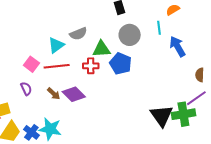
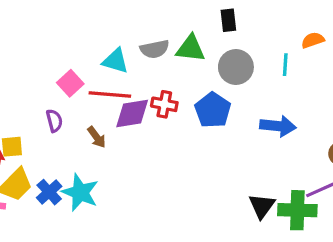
cyan triangle: (56, 45) -> (116, 61), turned 42
blue arrow: (178, 46) -> (278, 126), moved, turned 115
green triangle: (101, 49) -> (191, 49), moved
purple diamond: (74, 94) -> (132, 114), moved, turned -65
black triangle: (162, 116) -> (262, 206), size x0.7

